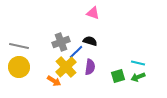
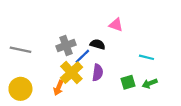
pink triangle: (93, 13) -> (116, 25), moved
cyan line: (138, 63) -> (146, 57), moved
yellow circle: (19, 67) -> (20, 89), moved
orange arrow: (54, 81) -> (58, 88), turned 80

